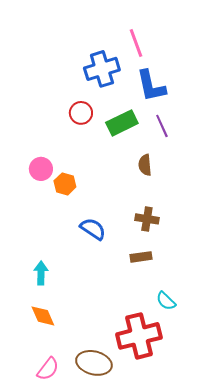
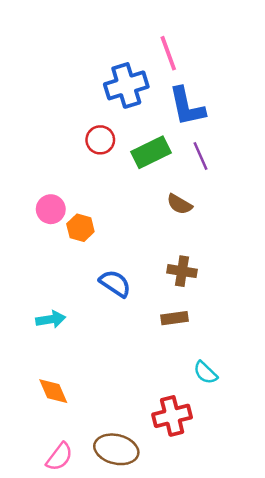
brown semicircle: (145, 165) -> (179, 204), turned -55
cyan arrow: (41, 273) -> (51, 319), moved, turned 80
red cross: (139, 336) -> (172, 416), size x0.7

